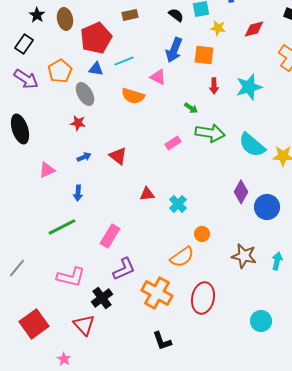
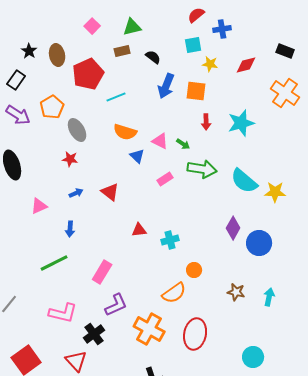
black semicircle: (176, 15) -> (153, 57), moved
blue triangle: (96, 69) -> (137, 156), moved, turned 35
pink triangle: (158, 77) -> (160, 141), moved
cyan cross: (178, 204) -> (170, 240), turned 30
brown star: (244, 256) -> (236, 292), size x0.7

